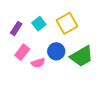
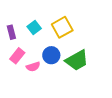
purple rectangle: (16, 29) -> (11, 32), turned -48

